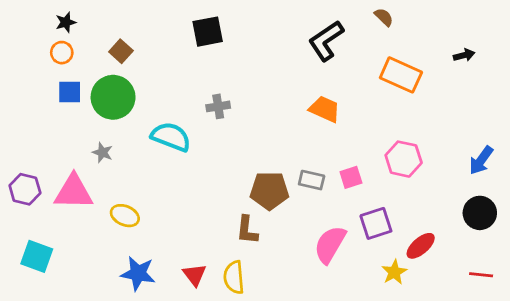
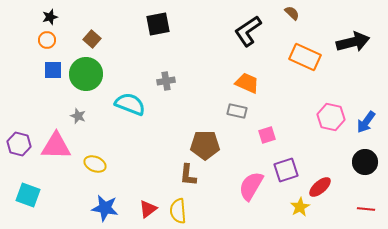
black arrow: (464, 55) -> (353, 42), size x2.0
pink hexagon: (404, 159) -> (331, 117), moved
gray rectangle: (312, 180) -> (237, 111), moved
red triangle: (195, 275) -> (148, 209), turned 30

